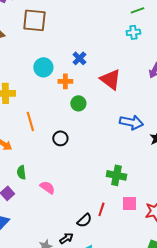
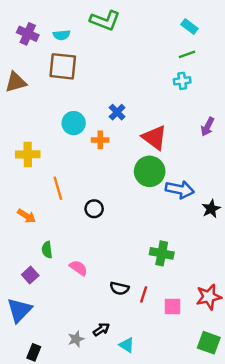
green circle: (78, 103) -> (150, 171), moved, size x1.6
pink square: (129, 203) -> (173, 306), moved
black semicircle: (84, 220) -> (119, 288), moved, turned 56

